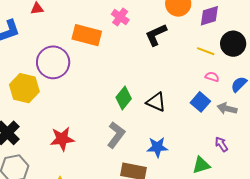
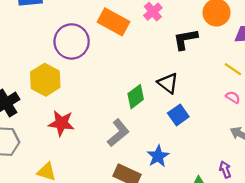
yellow hexagon: (24, 88) -> (45, 80), moved
black triangle: (156, 102) -> (168, 83), moved
blue square: (200, 102) -> (178, 115), moved
blue star: (157, 147) -> (158, 156), turned 30

